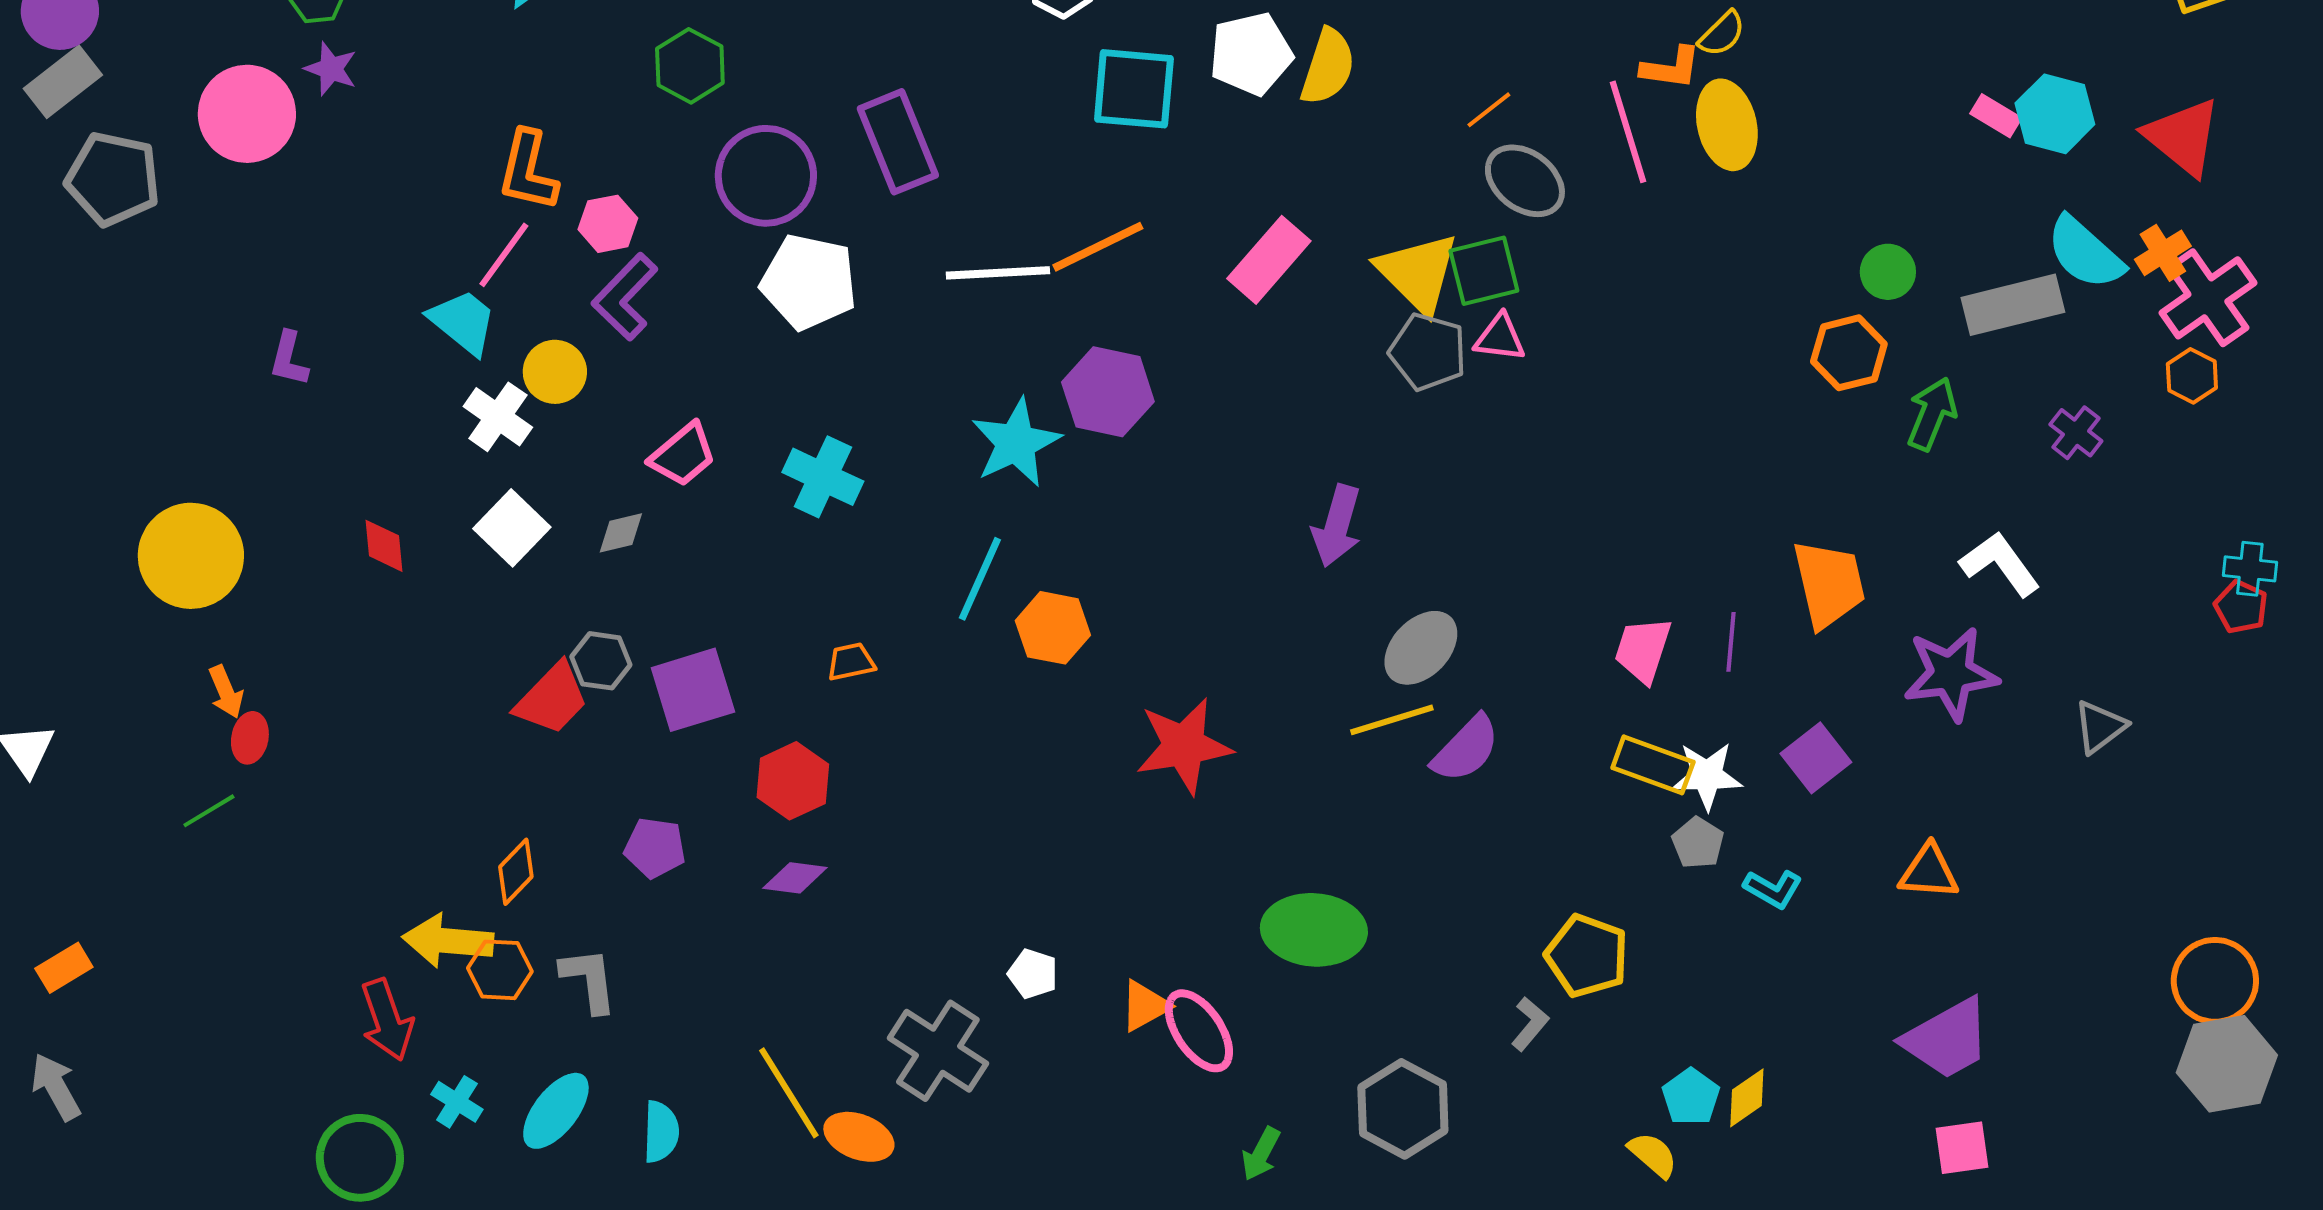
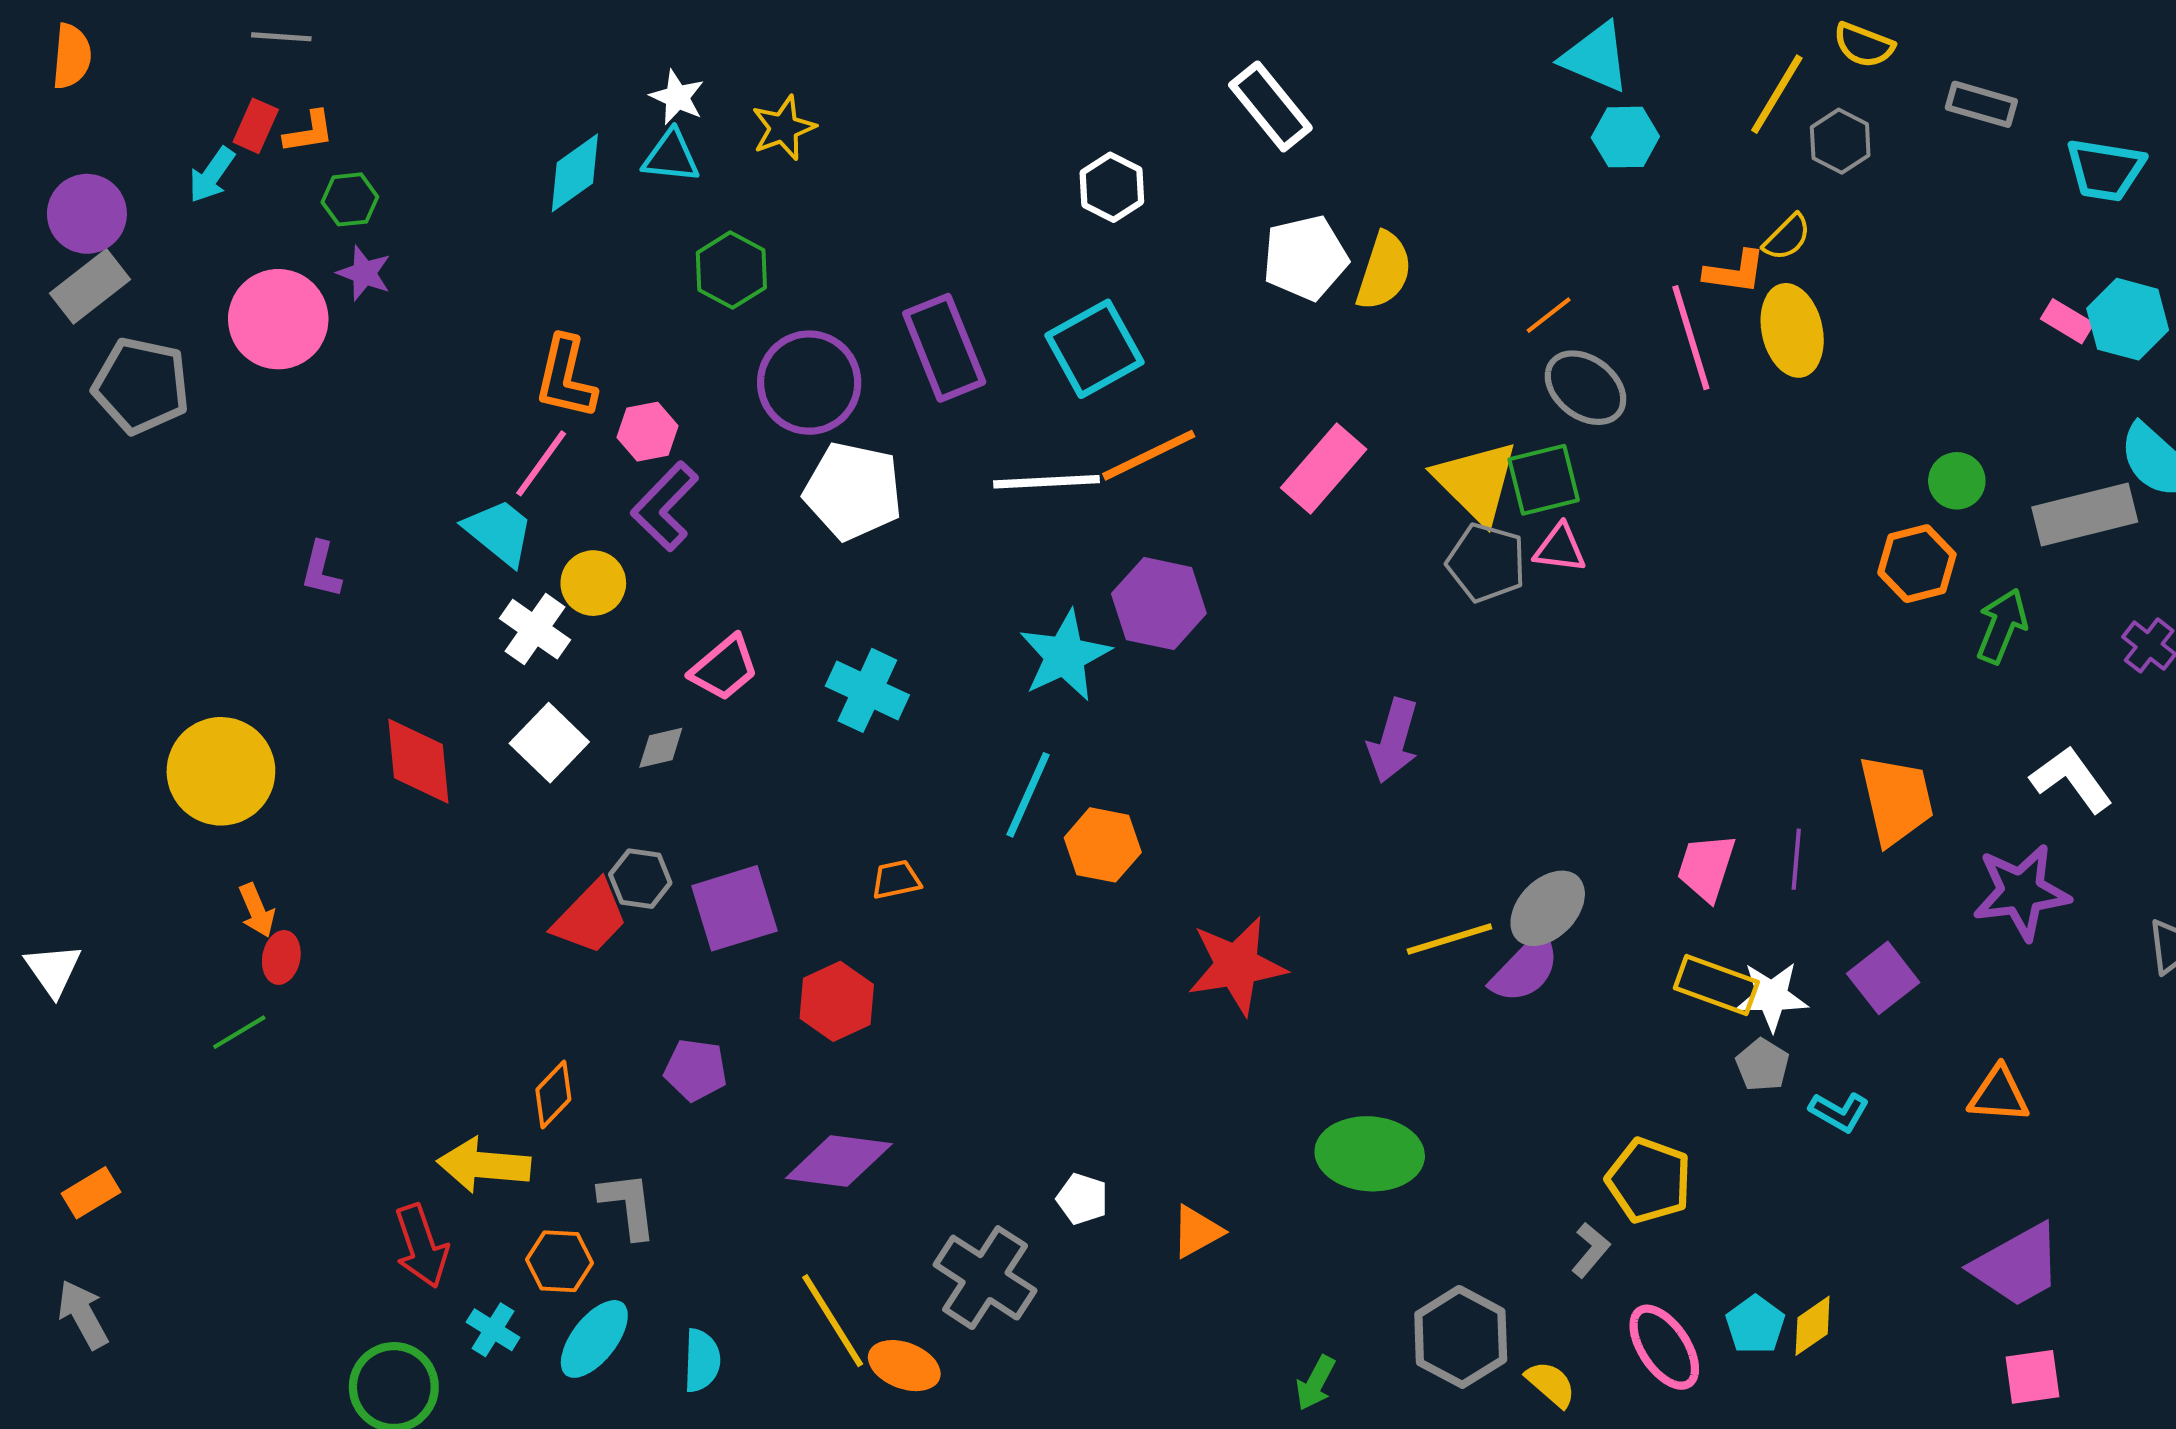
cyan square: (1134, 89) -> (1095, 349), moved, turned -34
red diamond: (384, 546) -> (418, 761), size x1.6
gray ellipse: (1421, 648) -> (1548, 908), moved
purple diamond: (795, 878) -> (839, 1161), moved, size x1.6
orange hexagon: (500, 970) -> (560, 1261), moved
pink ellipse: (1199, 1031) -> (1664, 1347), moved
yellow semicircle: (1653, 1155) -> (1551, 1384), moved

